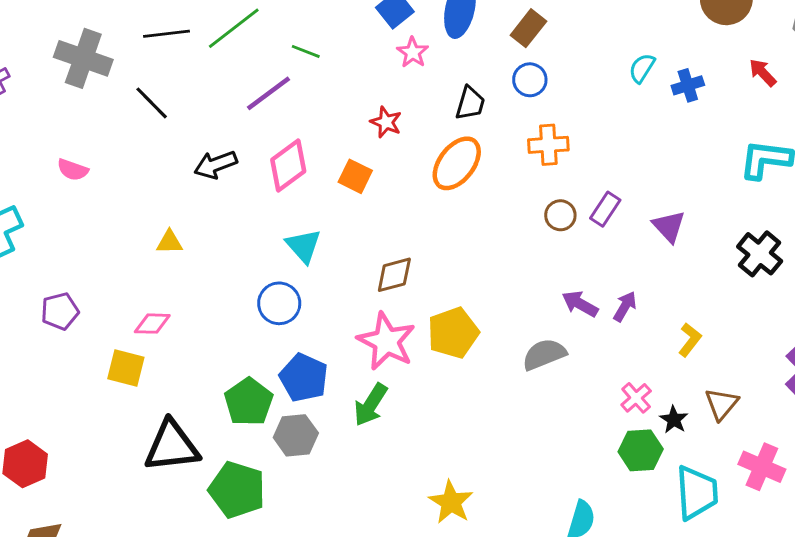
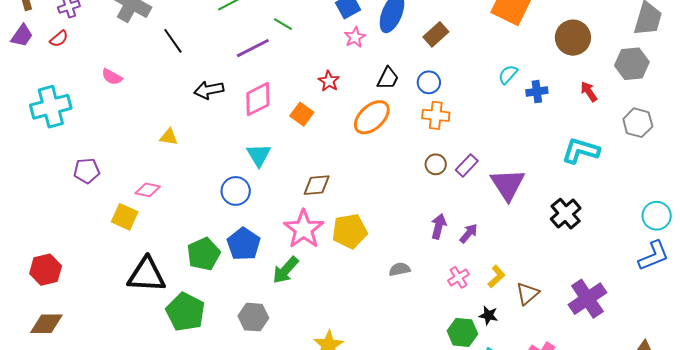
blue circle: (530, 80) -> (429, 82), moved
purple triangle: (669, 226) -> (508, 184), size x1.5
purple arrow: (580, 304) -> (439, 226), turned 65
yellow L-shape: (690, 340) -> (497, 276), moved
gray semicircle: (544, 354) -> (400, 269), moved, size x0.7
pink cross: (636, 398) -> (459, 277), moved
brown triangle: (722, 404) -> (527, 294), moved
black star: (674, 420) -> (488, 315), turned -30
gray hexagon: (296, 435) -> (253, 317), moved

